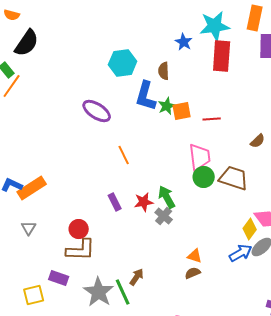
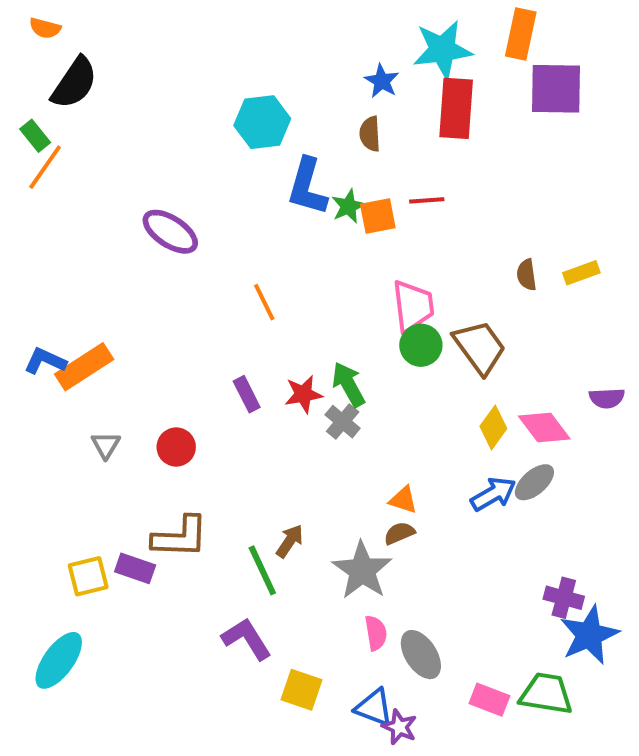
brown semicircle: (164, 71) -> (370, 134), moved
purple ellipse: (97, 111) -> (170, 232), moved
red line: (212, 119) -> (427, 200), moved
brown semicircle: (258, 141) -> (527, 275), turned 126
brown trapezoid: (234, 178) -> (480, 347), turned 36
gray triangle: (29, 228) -> (106, 445), moved
yellow diamond: (250, 229) -> (493, 427), moved
brown L-shape: (81, 250) -> (180, 537), moved
purple rectangle: (59, 278) -> (135, 568), moved
gray star: (99, 292) -> (362, 570), moved

